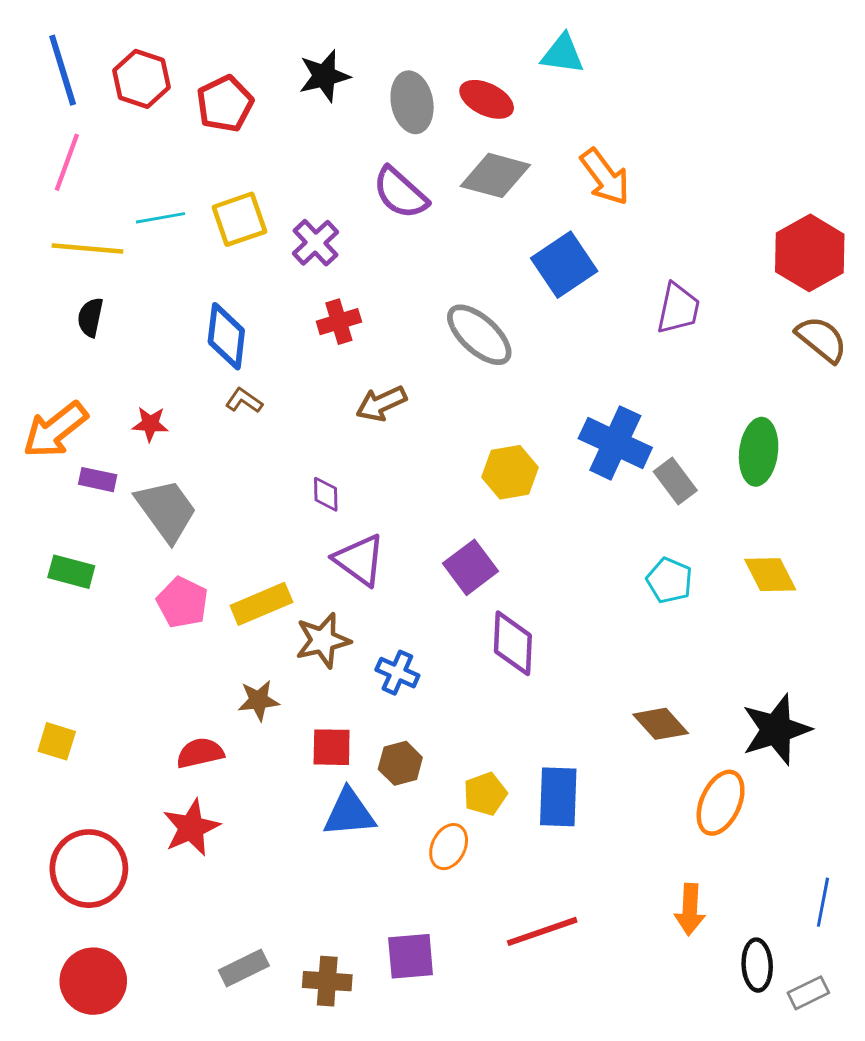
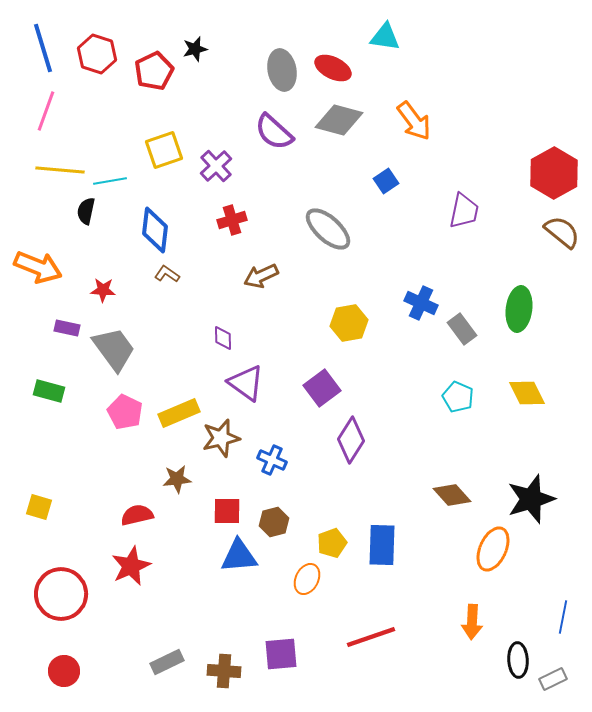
black star: (324, 76) -> (195, 49), moved, size x0.7
cyan line: (161, 218) -> (110, 181), moved
blue square: (564, 265) -> (386, 181), size x0.6
black semicircle: (90, 317) -> (86, 211), moved
orange arrow: (55, 430) -> (38, 267), moved, turned -120
blue cross: (615, 443) -> (421, 303), size x0.7
purple diamond: (513, 643) -> (351, 440), turned 30
red circle: (93, 981) -> (64, 671), size x0.7

